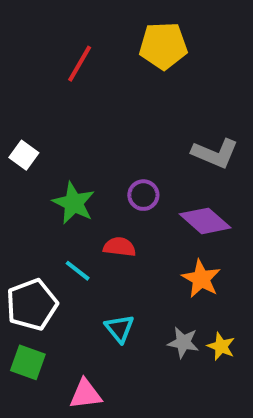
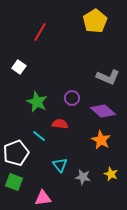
yellow pentagon: (163, 46) -> (95, 21), moved, turned -30
white square: (24, 155) -> (19, 67), moved
gray star: (183, 342) -> (83, 177), moved

